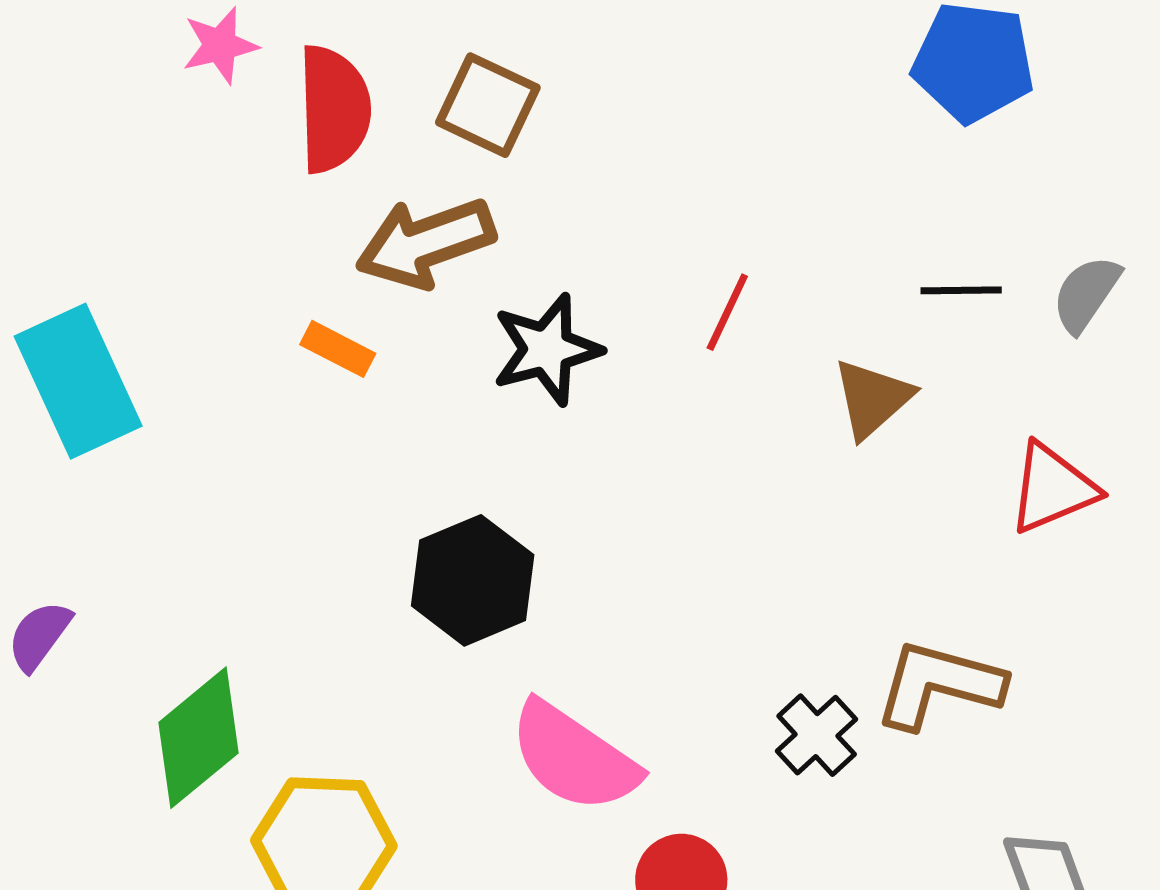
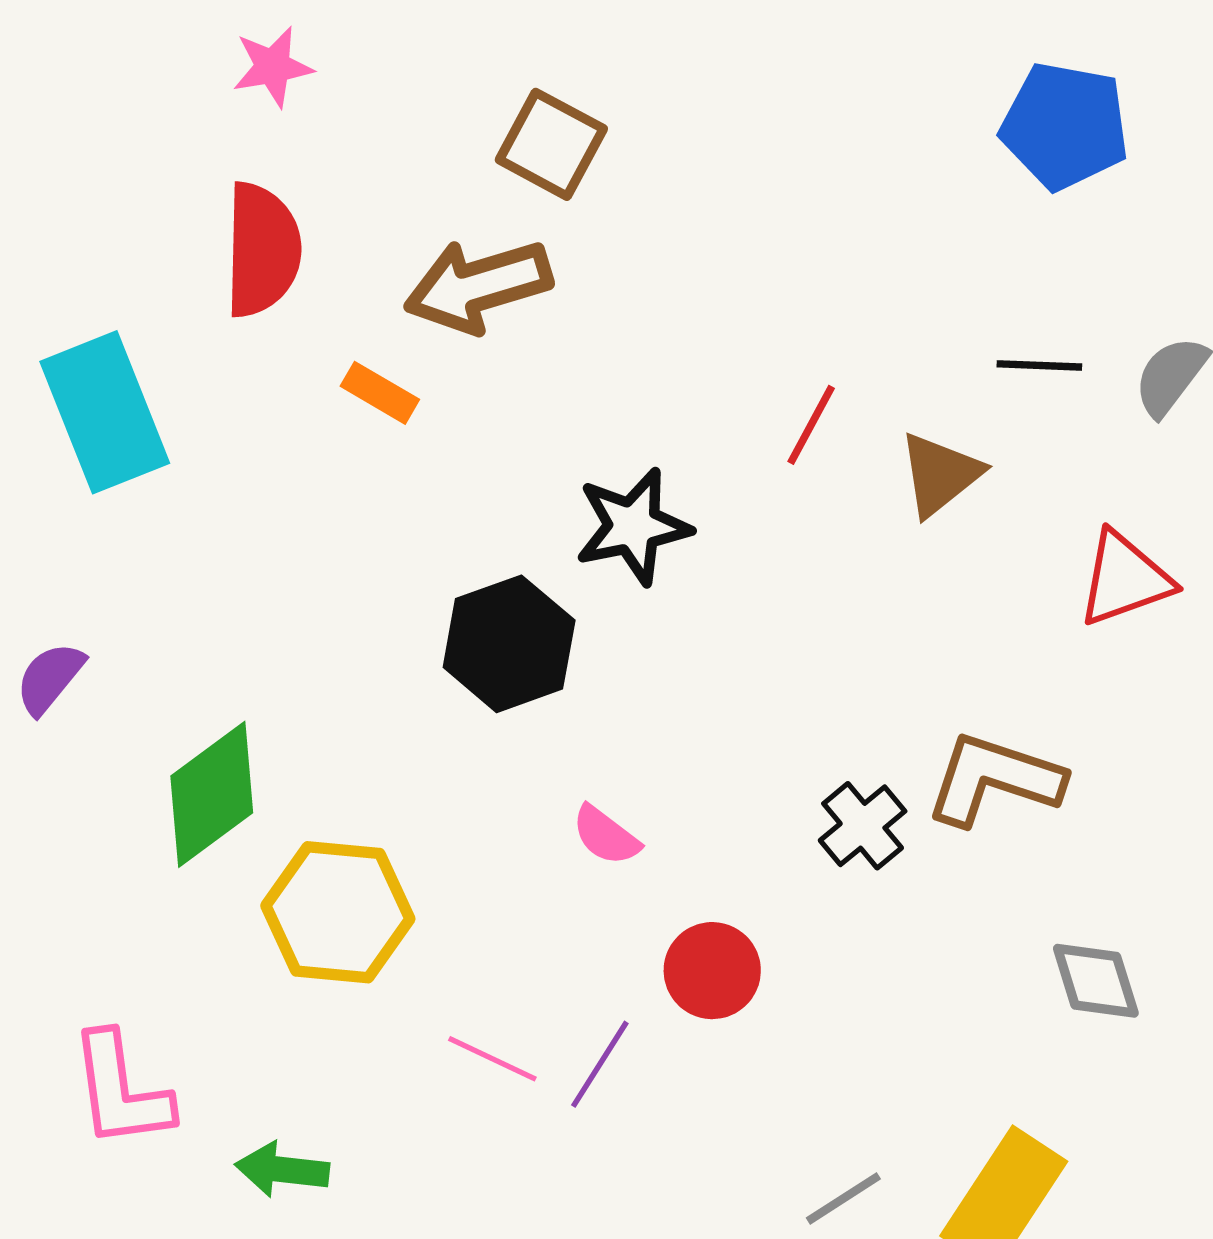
red semicircle: (334, 109) -> (262, 250), moved
red line: (727, 312) -> (811, 425), moved
black star: (547, 349) -> (633, 526), moved
pink semicircle: (574, 757) -> (606, 835), size x0.5

